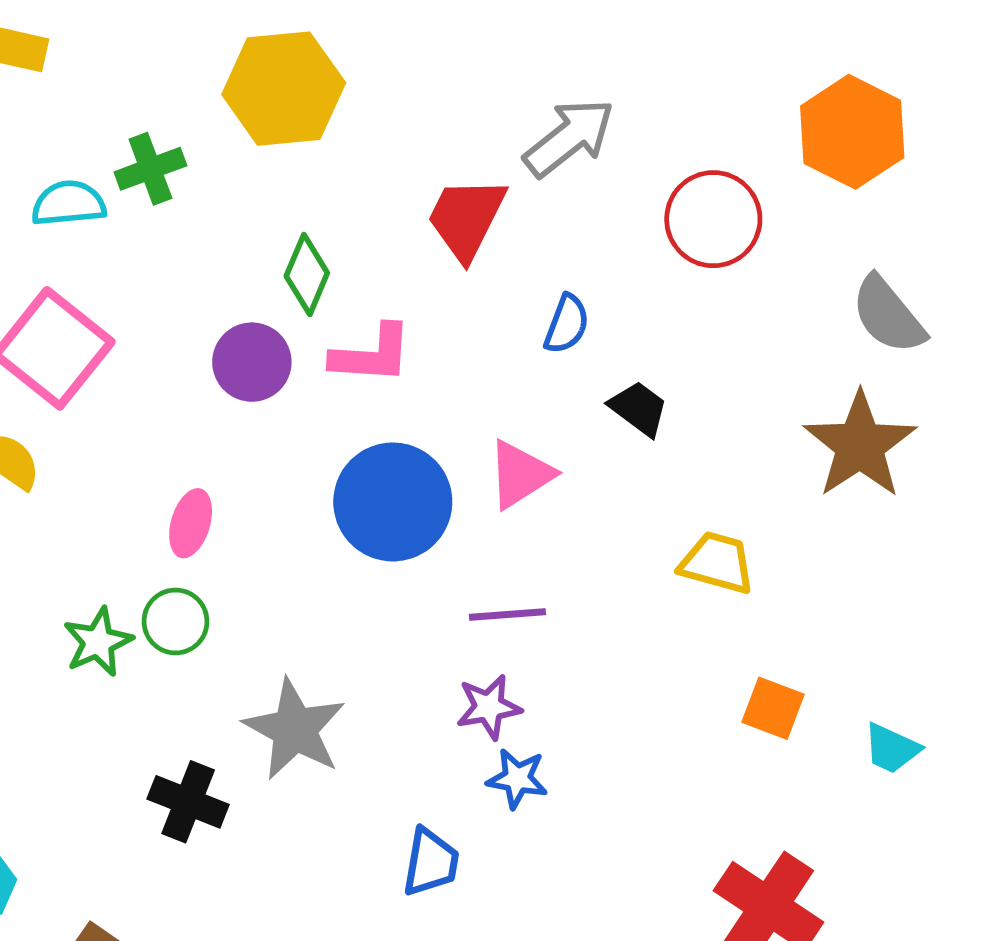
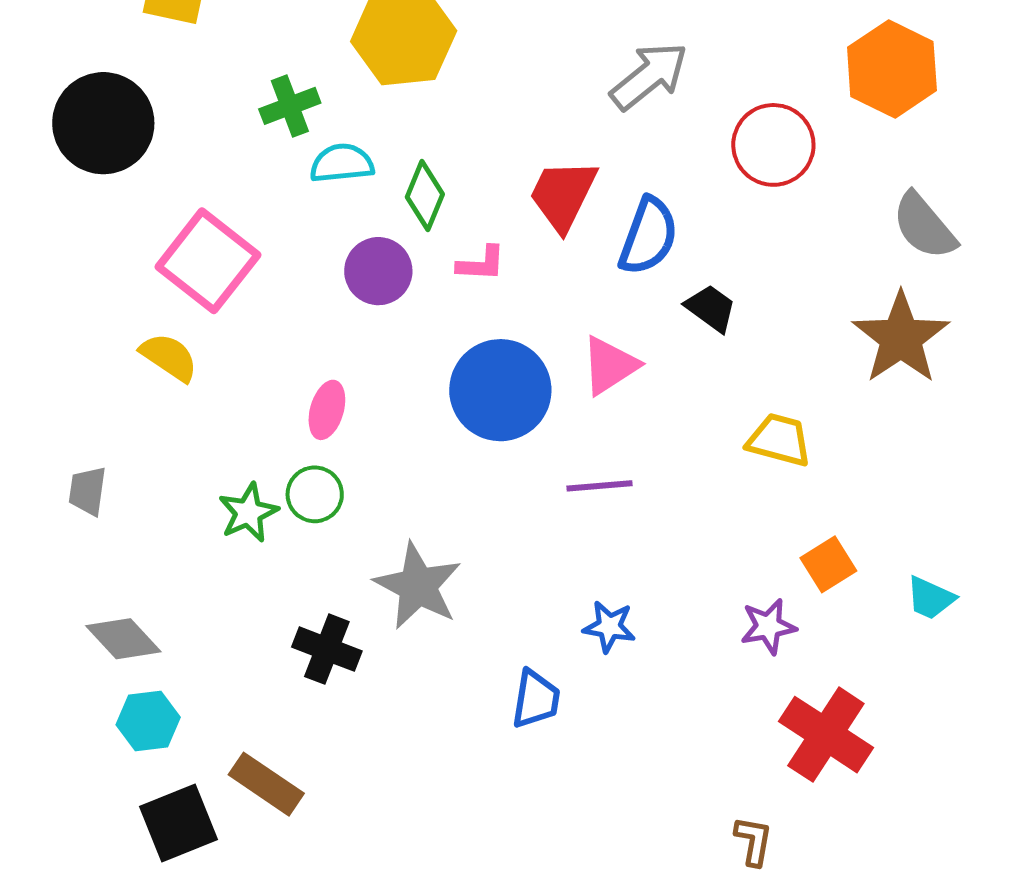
cyan semicircle: (69, 203) -> (342, 163), moved
red trapezoid: (466, 218) -> (563, 195), moved
blue semicircle: (567, 324) -> (648, 236), size x1.5
pink L-shape: (372, 354) -> (481, 264), size x0.7
purple star: (489, 707) -> (768, 626), moved
orange square: (773, 708) -> (828, 564), turned 38

